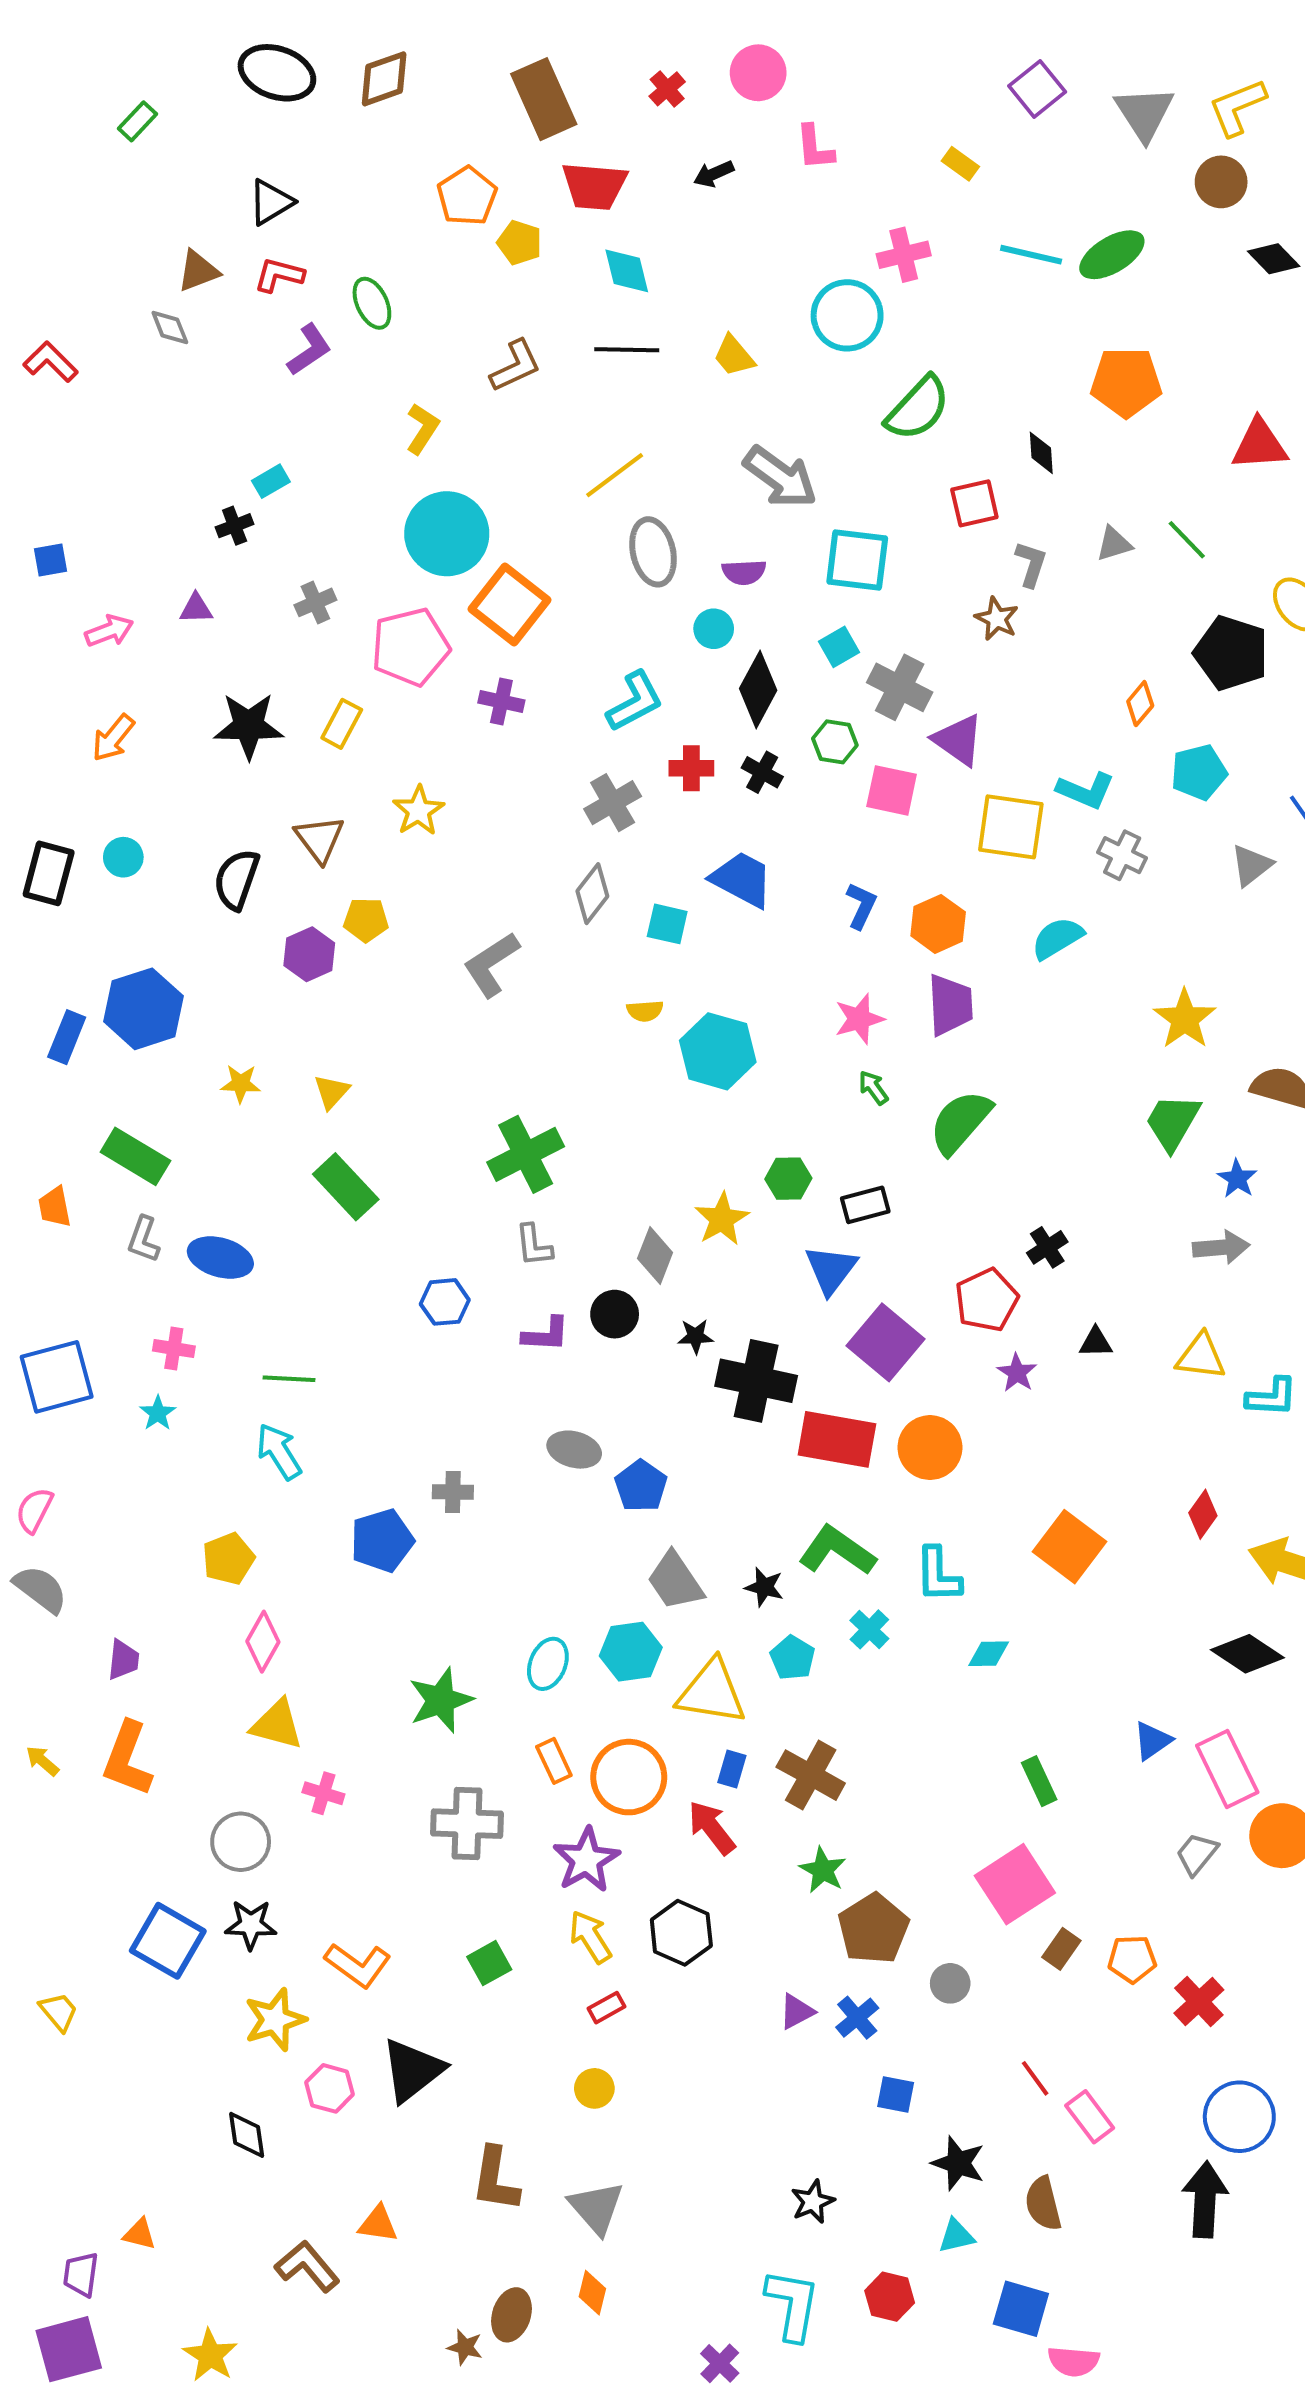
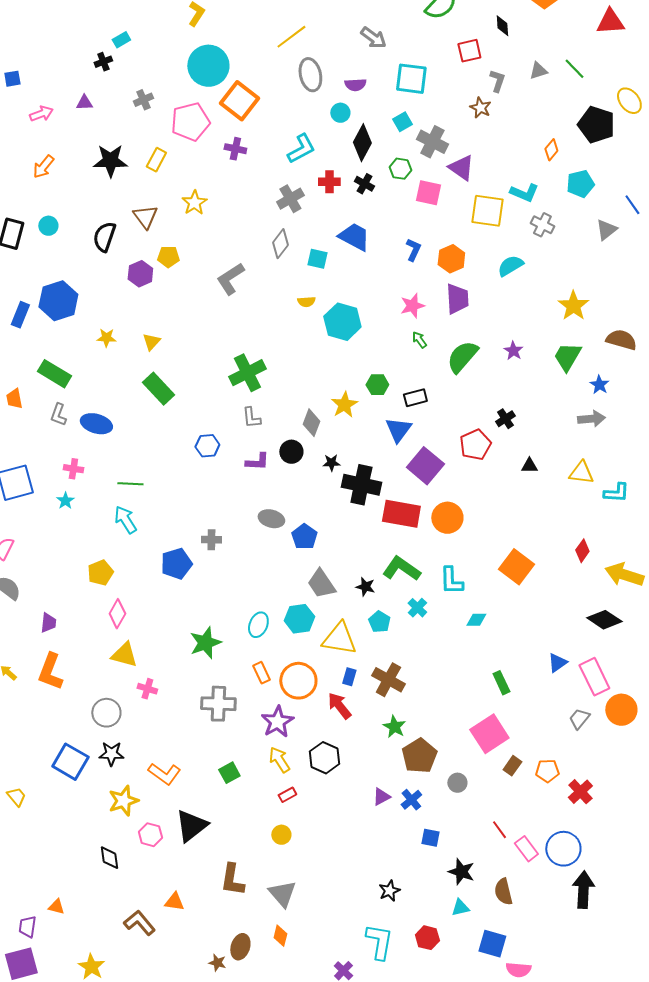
gray arrow: (780, 477) -> (373, 38), size x0.7
purple star: (1017, 1373) -> (513, 351), moved
blue circle: (1239, 2117) -> (563, 849), moved

